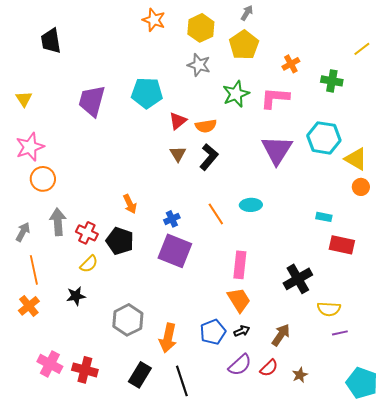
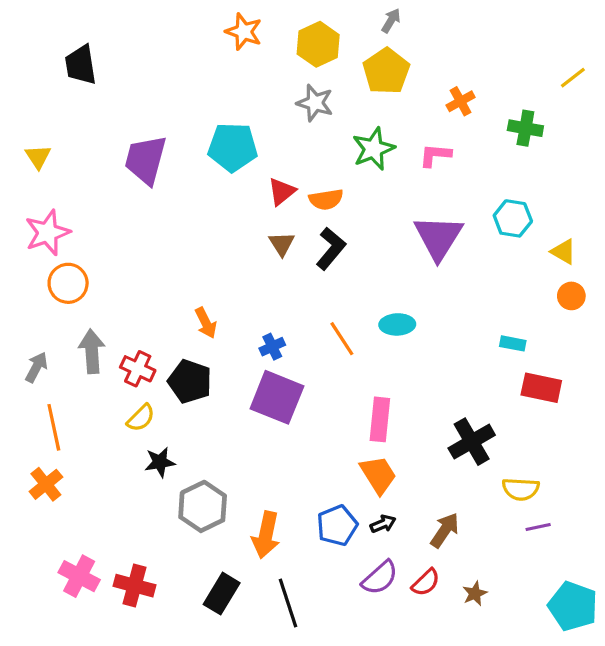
pink L-shape: (275, 98) -> (435, 155), size x0.7
cyan hexagon: (324, 138) -> (513, 218), size x0.7
yellow triangle: (356, 159) -> (563, 252), size x0.7
black star: (76, 296) -> (160, 462), moved

